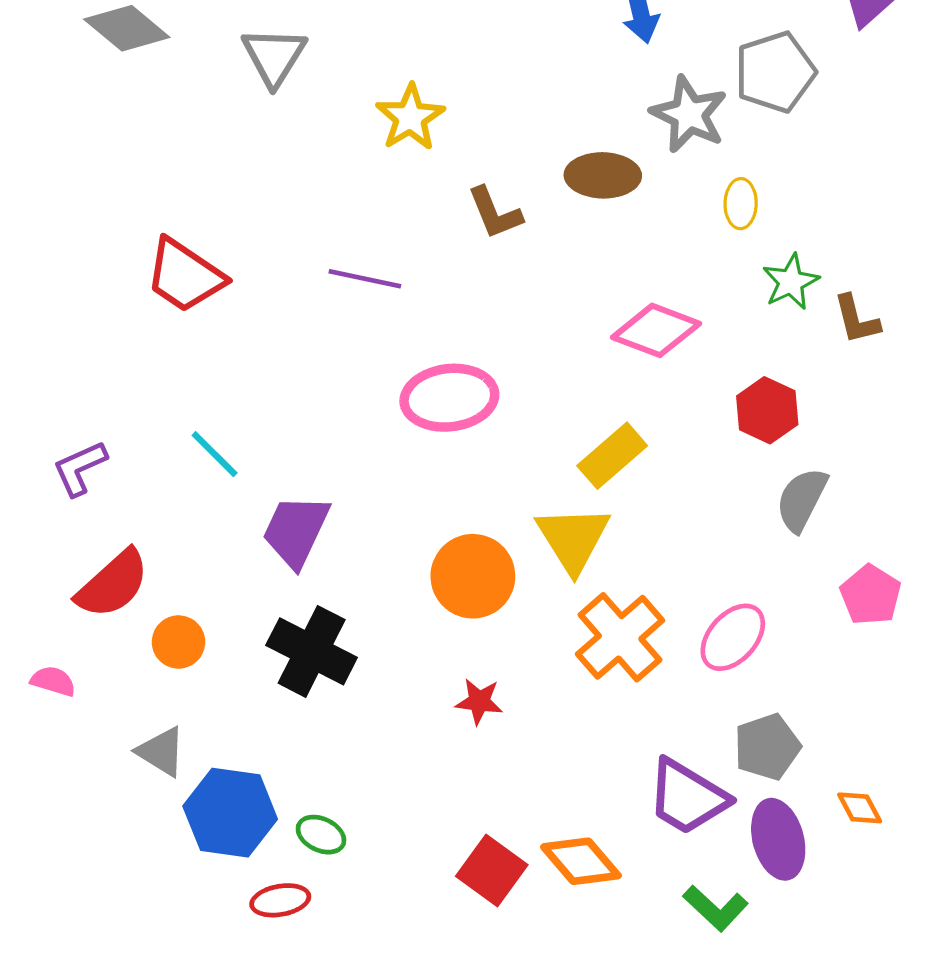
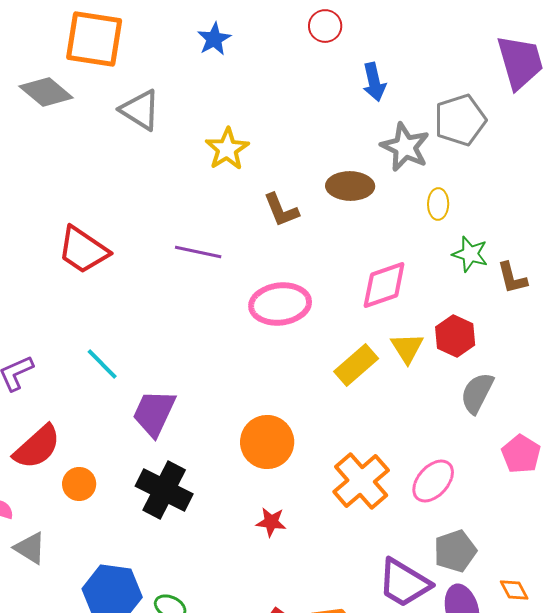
gray triangle: (274, 56) -> (140, 110), turned -30
green star: (791, 282) -> (470, 254), turned -30
pink diamond: (656, 330) -> (384, 285), turned -40
pink ellipse: (449, 398) -> (280, 304), moved
yellow triangle: (573, 539) -> (407, 348), moved, size x0.7
gray triangle: (161, 752) -> (30, 548), moved

